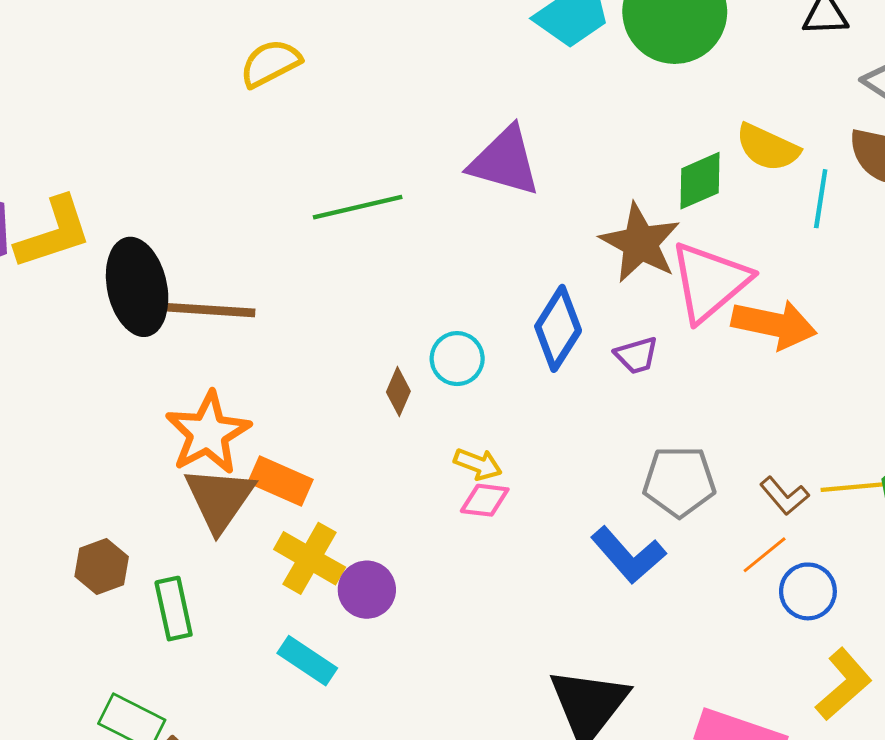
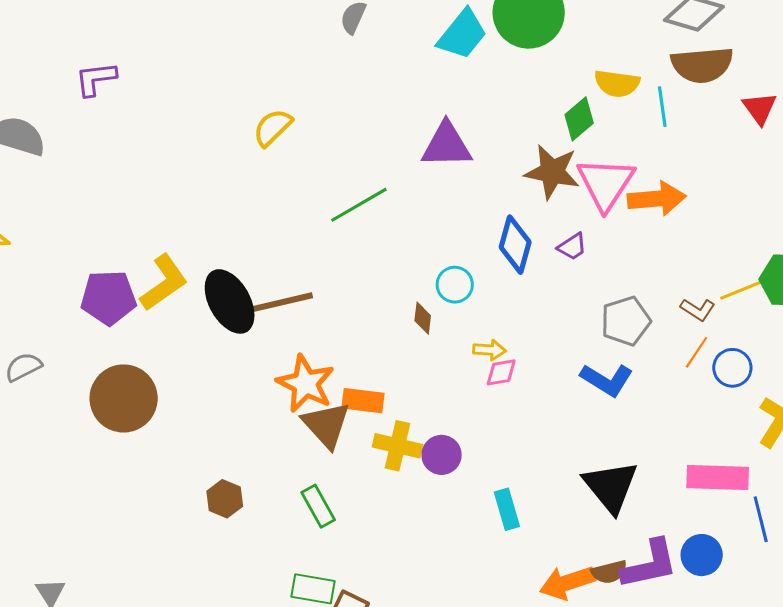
brown hexagon: (102, 566) -> (225, 499), moved
cyan rectangle: (307, 661) -> (507, 509), moved, turned 57

